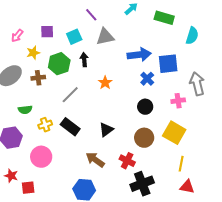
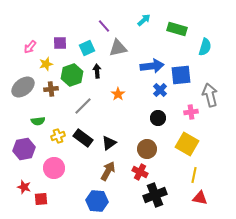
black triangle: (106, 130) -> (109, 143), moved
brown circle: (144, 138) -> (147, 149), moved
brown arrow: (95, 160) -> (108, 171), turned 84

